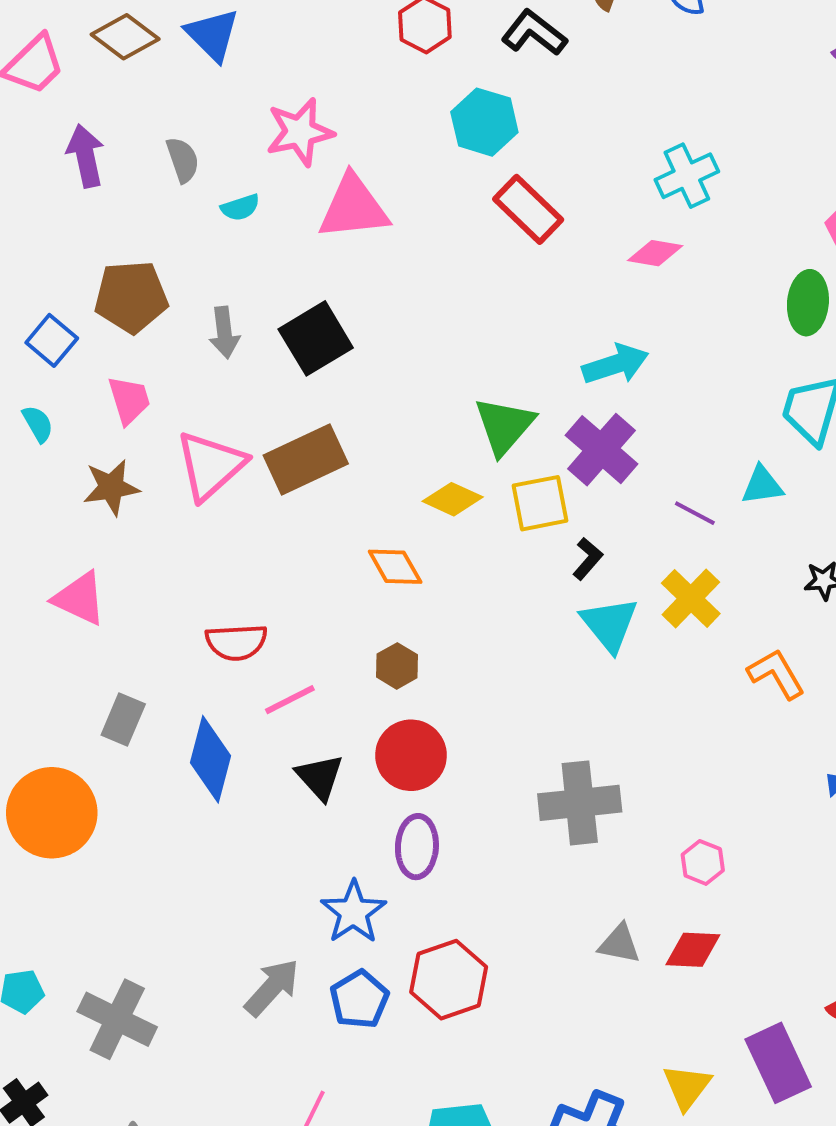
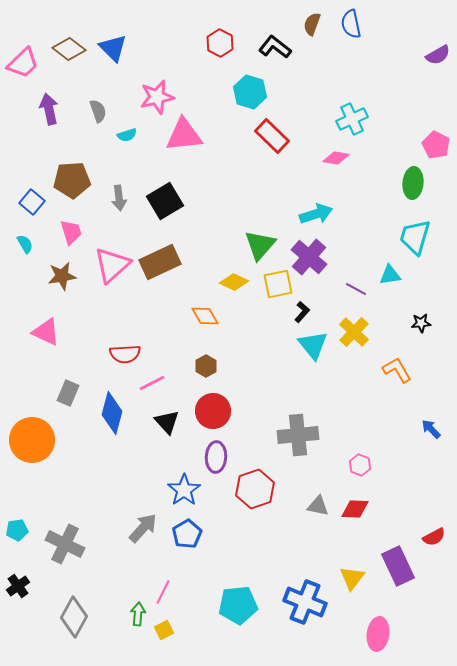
red hexagon: (449, 980) -> (255, 489), moved

